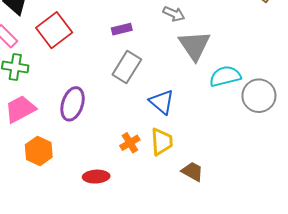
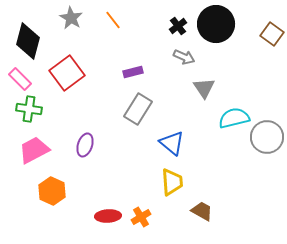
gray triangle: (194, 45) -> (204, 88), size x0.7
purple ellipse: (73, 104) -> (85, 145), size x0.7
orange cross: (130, 143) -> (141, 217), moved

